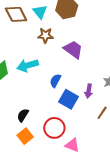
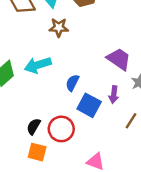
purple trapezoid: (73, 50) -> (119, 59), moved
red circle: (54, 128) -> (61, 129), moved
orange square: (25, 136) -> (37, 152), turned -35

